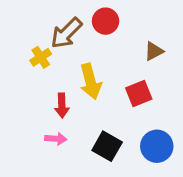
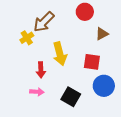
red circle: (106, 21) -> (85, 12), moved
red square: (139, 93) -> (92, 62), turned 30
blue circle: (157, 146) -> (104, 86), moved

